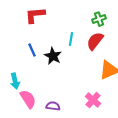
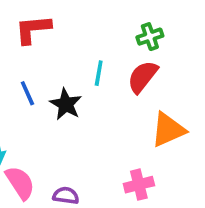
pink cross: (93, 100) -> (139, 185), turned 35

